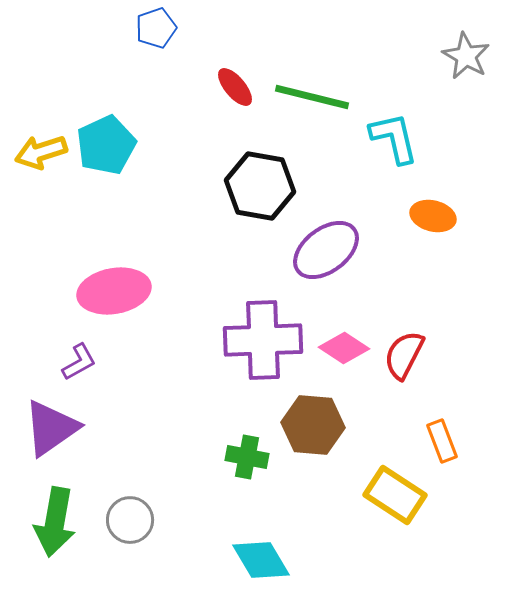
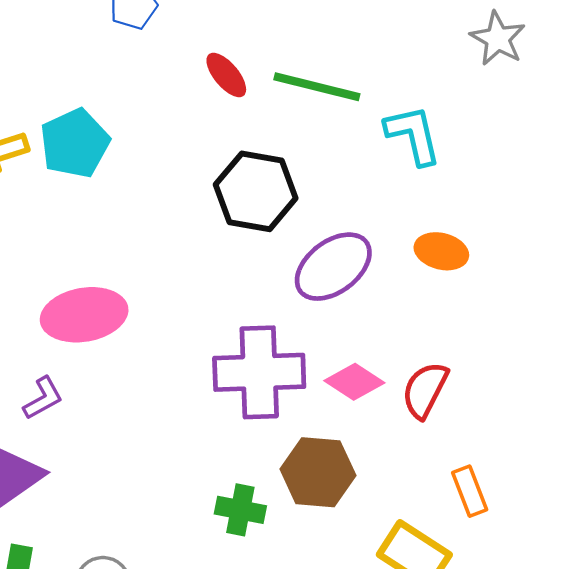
orange ellipse: (433, 216) -> (441, 251), moved

